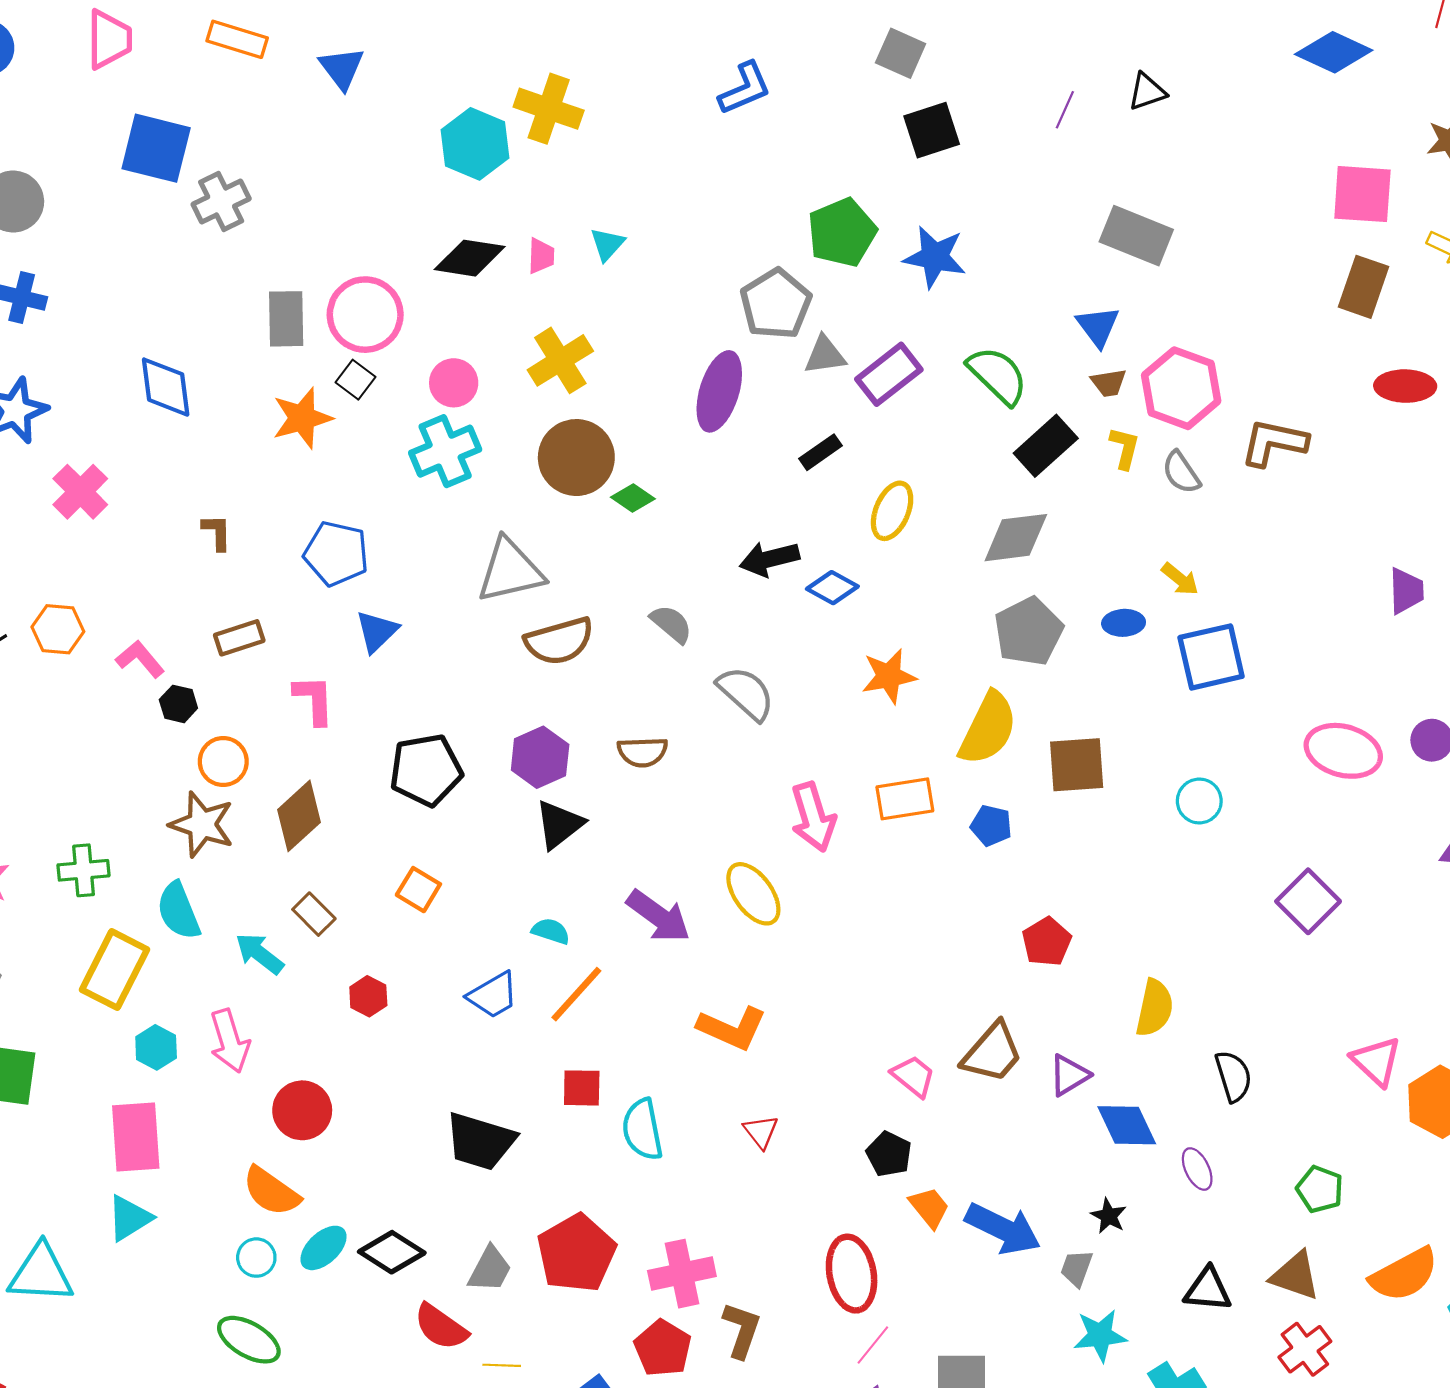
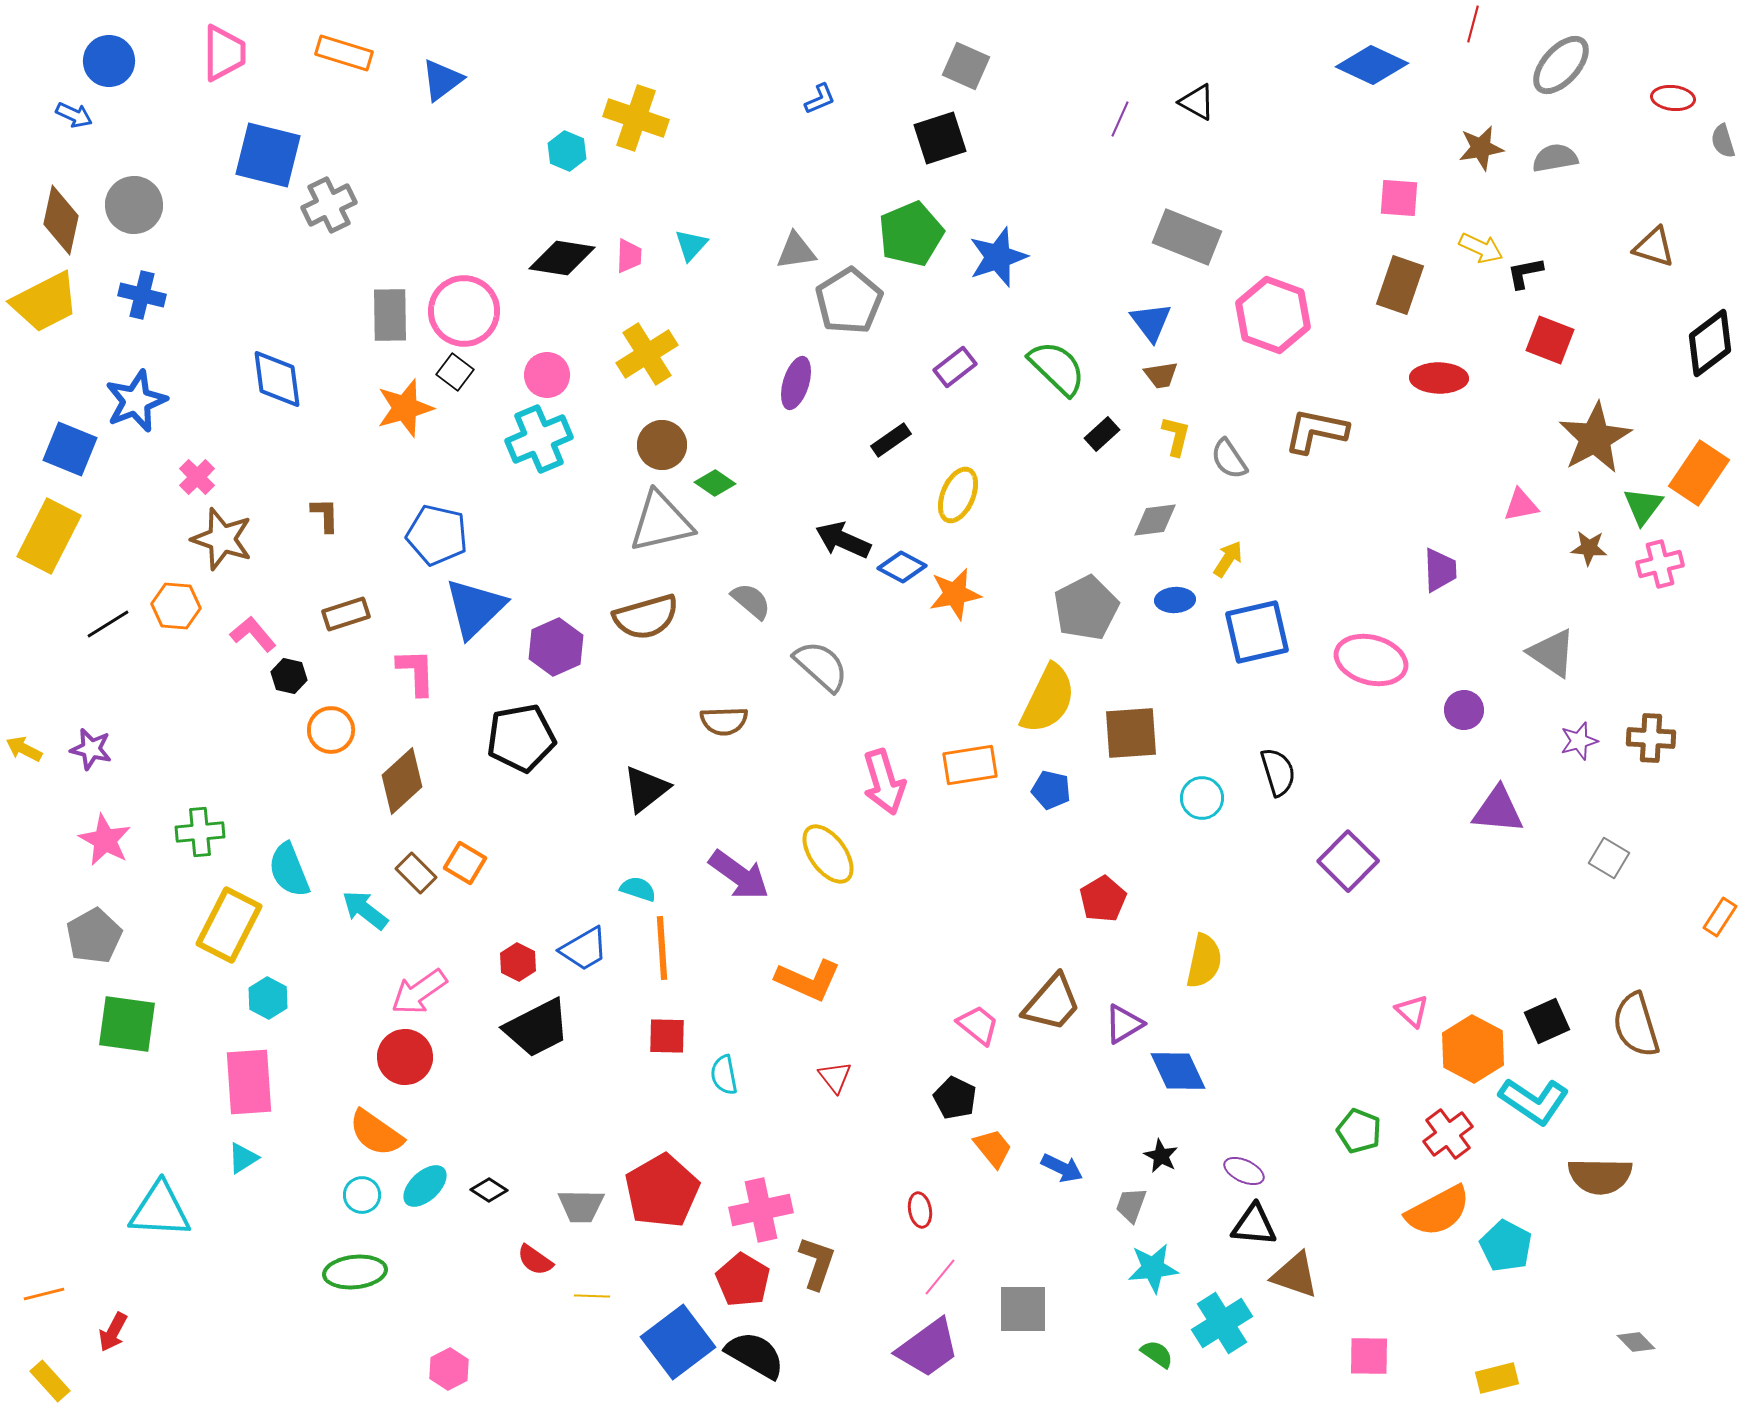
blue triangle: (342, 68) -> (442, 80), turned 30
blue L-shape: (745, 88) -> (820, 99), size x0.6
black triangle: (1147, 92) -> (1197, 102), turned 48
black square: (932, 130) -> (940, 138), moved
cyan hexagon: (475, 144) -> (567, 151), size x0.6
pink square: (1362, 194) -> (1399, 198), size x0.7
blue star: (935, 257) -> (998, 257), turned -30
gray triangle: (825, 355) -> (796, 251), moved
purple rectangle: (889, 374) -> (955, 367), size x0.7
pink hexagon: (1181, 388) -> (1273, 315), moved
purple ellipse: (719, 391) -> (796, 383), size x0.7
black rectangle: (1046, 446) -> (1102, 434), size x0.6
brown circle: (576, 458) -> (662, 445), size x0.7
pink cross: (80, 492) -> (197, 477), size x0.7
gray diamond: (1016, 538) -> (1155, 520), moved, size x0.7
black arrow: (769, 559) -> (843, 540), turned 38
gray triangle: (510, 571) -> (661, 522), moved
yellow arrow: (1180, 579) -> (1228, 559), turned -96
blue triangle: (377, 631) -> (475, 608), size x1.5
orange star: (889, 676) -> (955, 594), moved
pink ellipse: (1343, 751) -> (1371, 660), moved
purple hexagon: (540, 757) -> (556, 647), moved
cyan circle: (1199, 801) -> (1202, 798), moved
brown star: (202, 824) -> (222, 539), moved
orange square: (418, 890) -> (465, 863), moved
orange line: (576, 994) -> (662, 948), turned -46
red hexagon: (368, 996) -> (518, 962), moved
pink arrow: (230, 1041) -> (419, 992), moved, turned 72
pink triangle: (1376, 1061) -> (1412, 1011), size x0.7
black semicircle: (1233, 1076) -> (1278, 772), moved
cyan semicircle: (642, 1130) -> (724, 1075), size x0.7
black trapezoid: (480, 1141) -> (537, 1028), moved, turned -44
purple ellipse: (1197, 1169) -> (1244, 1171), moved, turned -39
cyan triangle: (129, 1218) -> (243, 1158), size x0.7
blue arrow: (1003, 1229) -> (1062, 1168), size x0.6
black diamond: (392, 1252) -> (489, 1190), size x0.6
gray trapezoid: (490, 1269) -> (581, 1206), turned 63
red ellipse: (852, 1274) -> (920, 1210), size x0.5
brown triangle: (1295, 1276) -> (1295, 1275), moved
red semicircle: (441, 1327) -> (535, 1260), size x0.7
green ellipse: (249, 1340) -> (355, 1272), turned -36
red cross: (1305, 1349) -> (1448, 1134), moved

